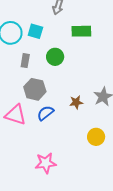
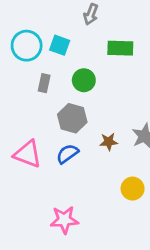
gray hexagon: (35, 89) -> (72, 118), moved

